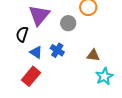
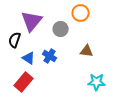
brown triangle: (93, 55) -> (87, 51), moved
cyan star: (104, 76) -> (97, 82), turned 30

